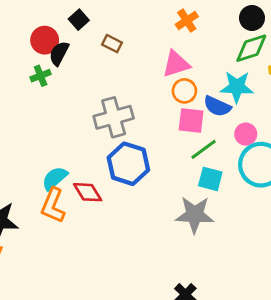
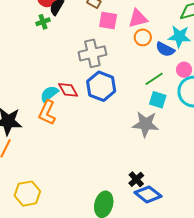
pink square: (191, 121) -> (108, 20), moved
red diamond: (88, 192) -> (68, 90), moved

